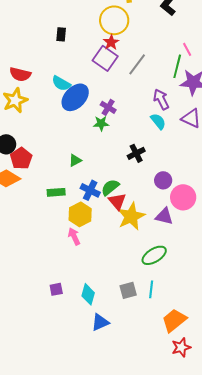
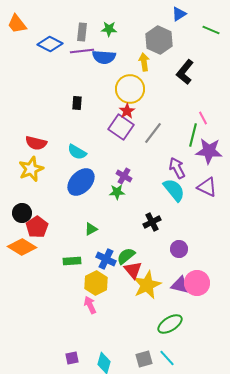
blue ellipse: (75, 97) -> (81, 182), moved
cyan semicircle: (158, 121) -> (174, 190), size x1.4
pink circle: (183, 197) -> (197, 283), moved
cyan line: (151, 289) -> (167, 358), turned -48

